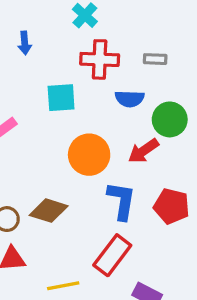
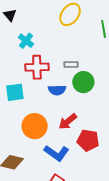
green circle: (170, 119) -> (83, 82), moved
blue L-shape: (122, 201) -> (57, 153), turned 120
red pentagon: (172, 206) -> (88, 140), moved

